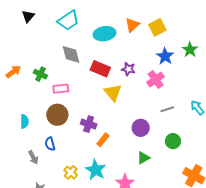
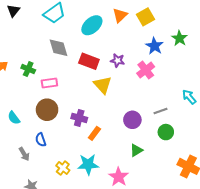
cyan ellipse: (105, 34) -> (92, 25), turned -30
gray line: (167, 109) -> (160, 111), moved
cyan semicircle: (24, 121) -> (14, 118), turned 144
cyan star: (96, 170) -> (88, 164), turned -30

